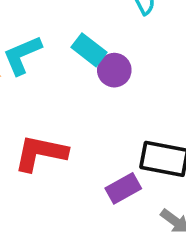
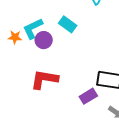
purple circle: (114, 70) -> (44, 40), moved

